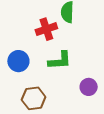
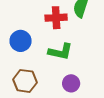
purple circle: (89, 87) -> (71, 83), moved

